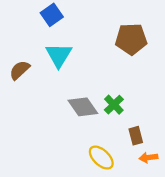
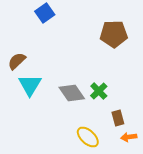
cyan triangle: (59, 55) -> (30, 85), moved

